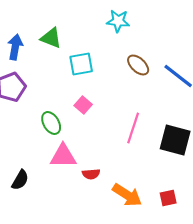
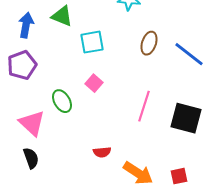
brown ellipse: (138, 65) -> (149, 43), turned 65
pink triangle: (63, 156) -> (32, 123), moved, turned 44
black semicircle: (20, 180) -> (31, 158), turned -50

